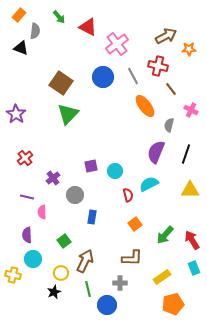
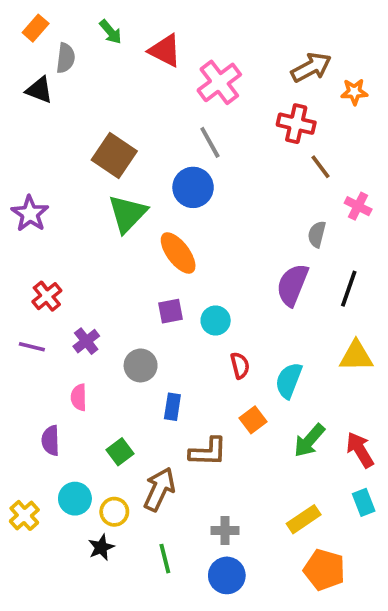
gray line: (133, 76) -> (210, 142), moved
blue circle: (103, 77) -> (193, 187), moved
orange ellipse: (145, 106) -> (178, 253), moved
purple cross: (53, 178) -> (86, 341), moved
cyan semicircle: (149, 184) -> (289, 380), moved, turned -42
purple line: (27, 197) -> (32, 347), moved
brown L-shape: (132, 258) -> (208, 452), moved
cyan circle: (33, 259) -> (75, 499), moved
yellow cross: (13, 275) -> (24, 515), turned 35
green line: (88, 289) -> (165, 559), moved
orange pentagon: (173, 304) -> (324, 570), turned 30
blue circle: (107, 305) -> (227, 575), moved

